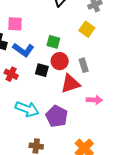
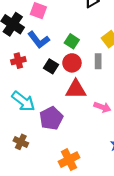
gray rectangle: (84, 65) -> (98, 61), moved
red cross: (11, 74) -> (18, 61), turned 32
pink arrow: (94, 100) -> (102, 107), moved

